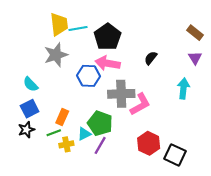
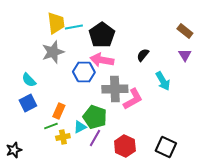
cyan arrow: (183, 89) -> (163, 81), moved, turned 144
black star: (26, 130) -> (14, 150), moved
red hexagon: (149, 143) -> (125, 146), moved

